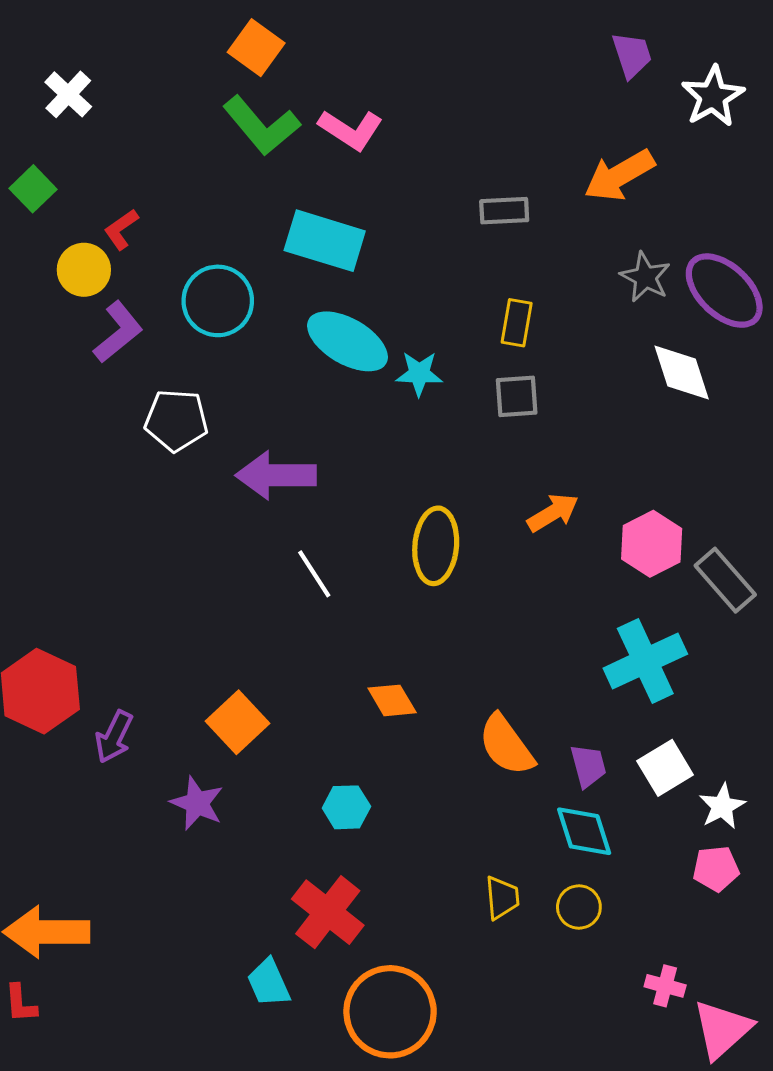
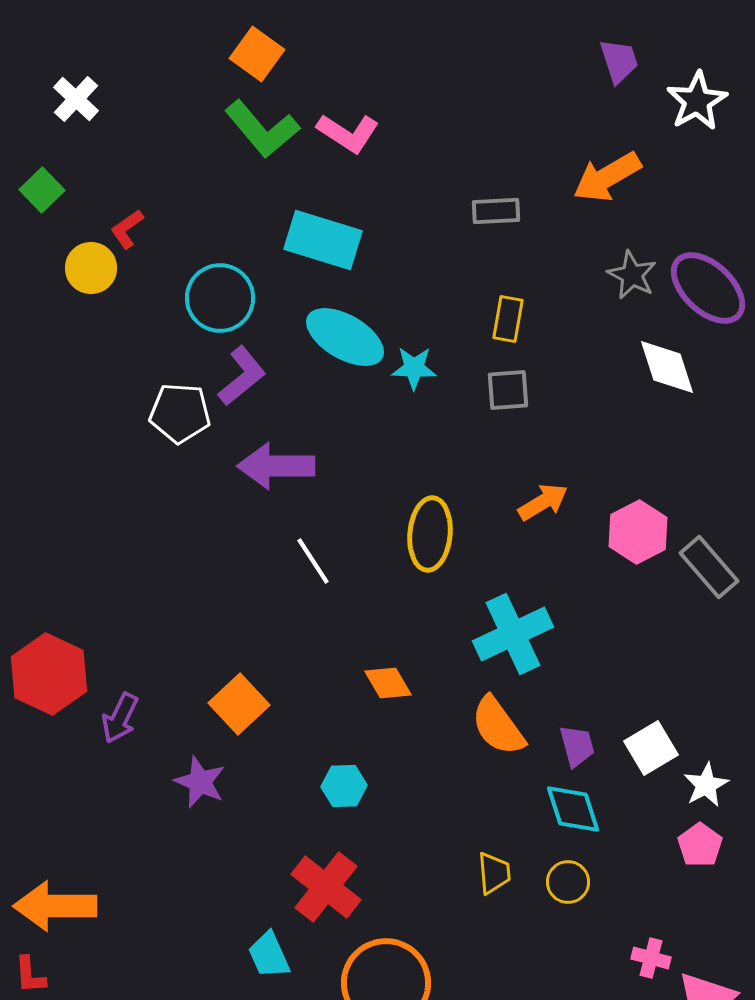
purple L-shape: (118, 332) -> (242, 376), moved
cyan cross: (645, 661) -> (513, 634), moved
pink pentagon: (716, 869) -> (700, 845), turned -30

